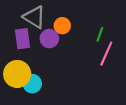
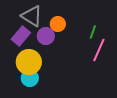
purple rectangle: (23, 39) -> (21, 36), turned 48
yellow circle: (17, 74) -> (29, 62), moved

